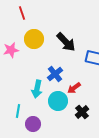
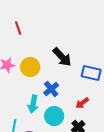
yellow circle: (34, 39) -> (30, 67), moved
red arrow: (74, 88) -> (82, 103), moved

